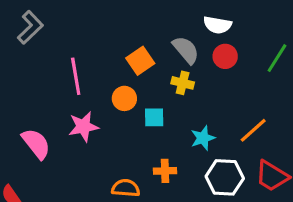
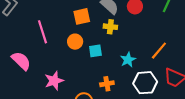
orange square: (140, 61) -> (82, 16), turned 30
pink star: (83, 127) -> (54, 81), moved
pink semicircle: (36, 144) -> (21, 61), moved

